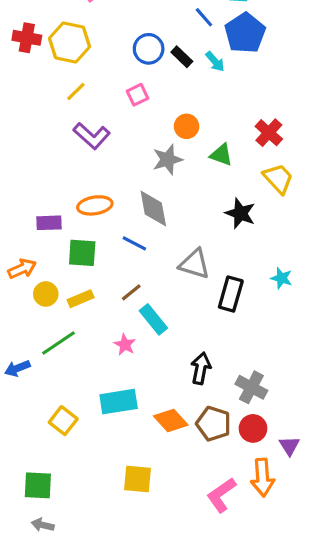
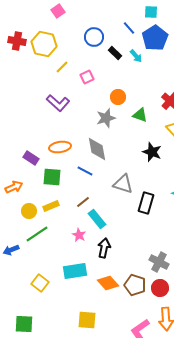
blue circle: (149, 49) -> (94, 37), moved
yellow line: (76, 92) -> (62, 67), moved
purple rectangle: (49, 223) -> (31, 158), turned 35
yellow circle: (46, 294) -> (29, 211), moved
black arrow: (201, 368) -> (104, 248), moved

